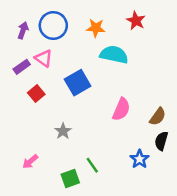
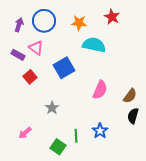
purple rectangle: (22, 67) -> (18, 55), turned 64
blue star: (140, 159) -> (100, 131), moved
green line: (92, 165) -> (76, 136), turned 32
green square: (70, 179) -> (58, 147), turned -35

